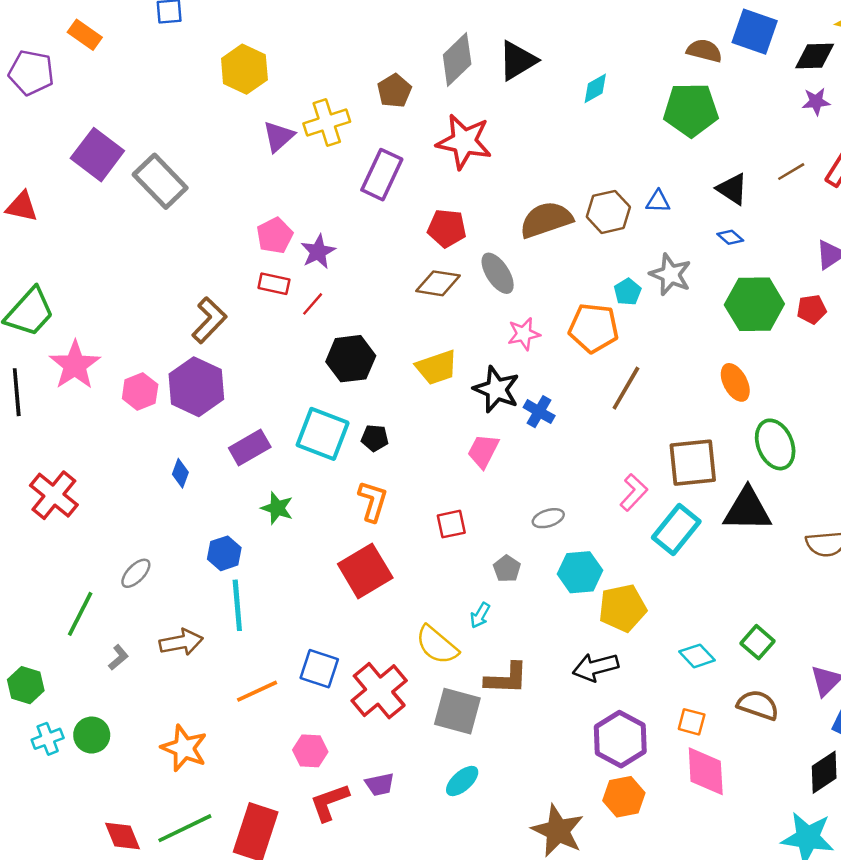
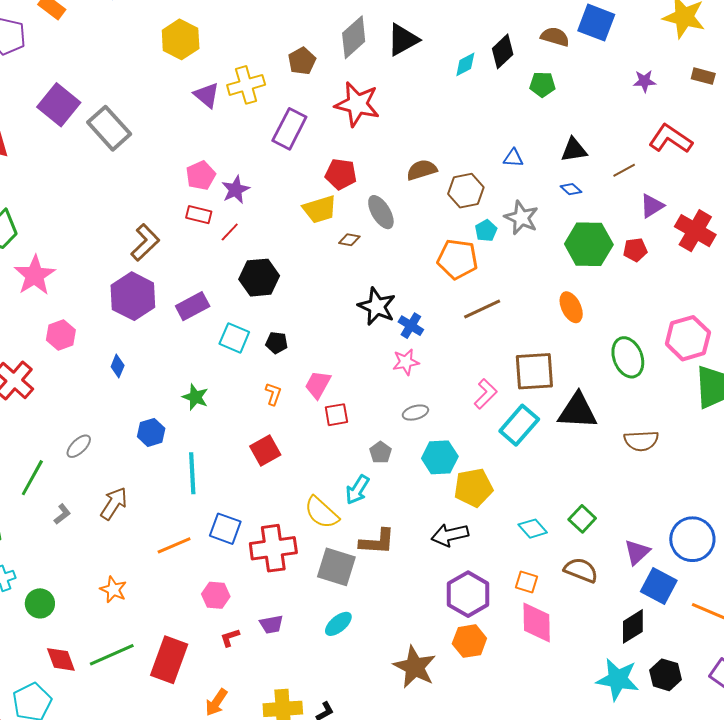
black diamond: (815, 56) -> (503, 51), moved, turned -44
green pentagon: (691, 110) -> (542, 84), size x0.6
purple triangle: (279, 137) -> (207, 95), turned -40
brown line: (791, 172) -> (624, 170), moved
black triangle: (732, 189) -> (574, 150), turned -44
brown hexagon: (608, 212) -> (466, 191), moved
brown semicircle: (546, 220) -> (422, 170), size x0.7
brown diamond: (438, 283) -> (349, 240), moved, size x0.6
pink star: (524, 334) -> (406, 362), moved
yellow trapezoid: (437, 367) -> (320, 209), moved
brown line: (626, 388) -> (482, 309), turned 33
pink hexagon: (140, 392) -> (61, 335), moved
cyan square: (323, 434) -> (234, 338), size x0.7
green ellipse: (775, 444) -> (628, 357), moved
purple rectangle: (250, 448) -> (193, 306), moved
pink trapezoid: (483, 451) -> (318, 385), moved
orange L-shape: (373, 501) -> (273, 394), size x0.7
red square: (365, 571) -> (265, 450), size x0.7
cyan line: (237, 605) -> (192, 473), moved
cyan arrow: (480, 615) -> (357, 490), size x1.4
brown arrow: (181, 642) -> (114, 503), turned -48
red cross: (379, 691) -> (273, 548), turned 30
green circle: (92, 735) -> (40, 603), moved
orange star: (184, 748) -> (113, 590), size x0.7
red L-shape: (329, 802) -> (230, 638), size x0.6

